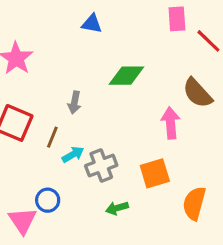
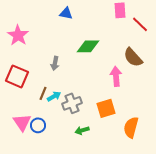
brown line: (52, 137) -> (43, 93), moved
pink triangle: (22, 221) -> (22, 122), moved

